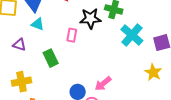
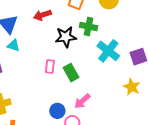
pink rectangle: (72, 35) -> (50, 66), moved
green rectangle: (51, 58) -> (71, 73), moved

